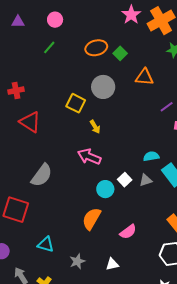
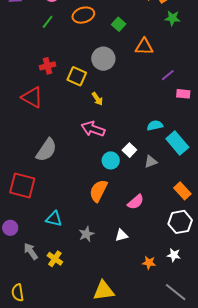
orange ellipse: (96, 48) -> (83, 15), moved
red cross: (16, 91) -> (48, 66), moved
gray triangle: (146, 180) -> (151, 162), moved

